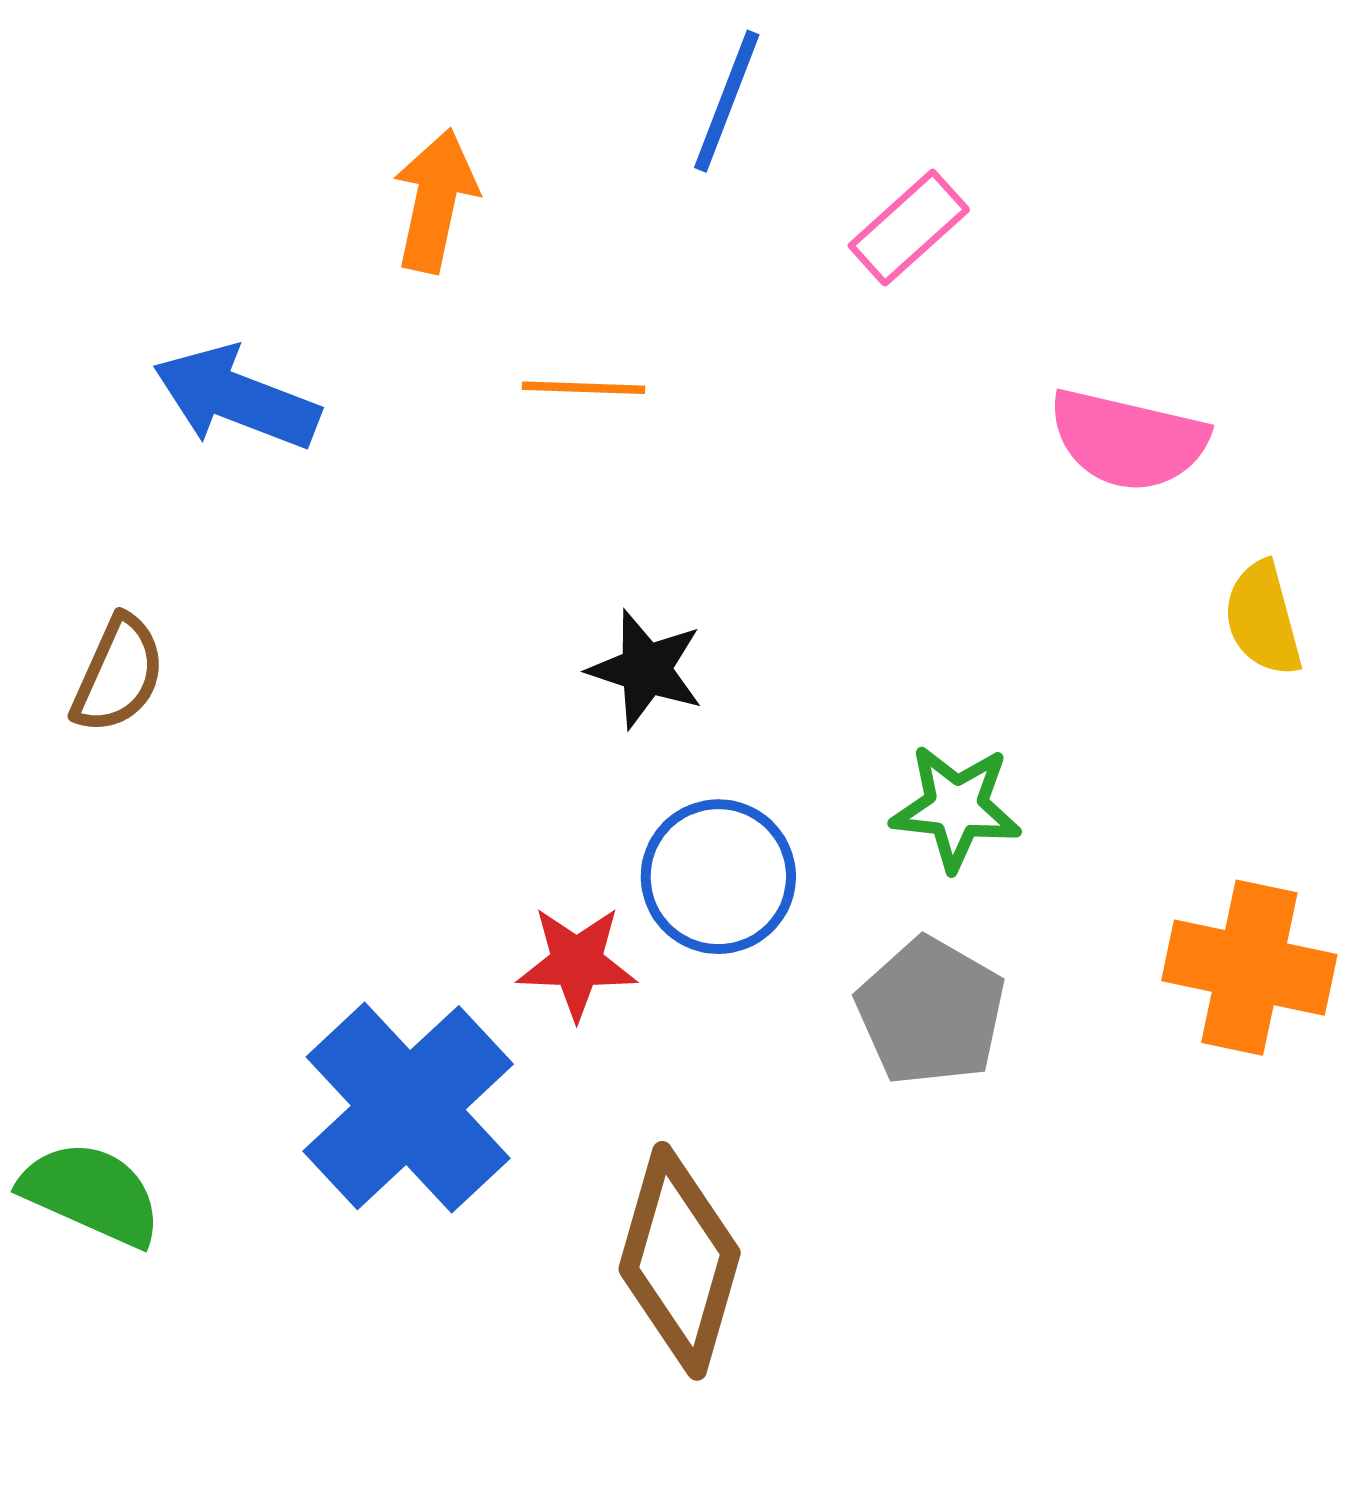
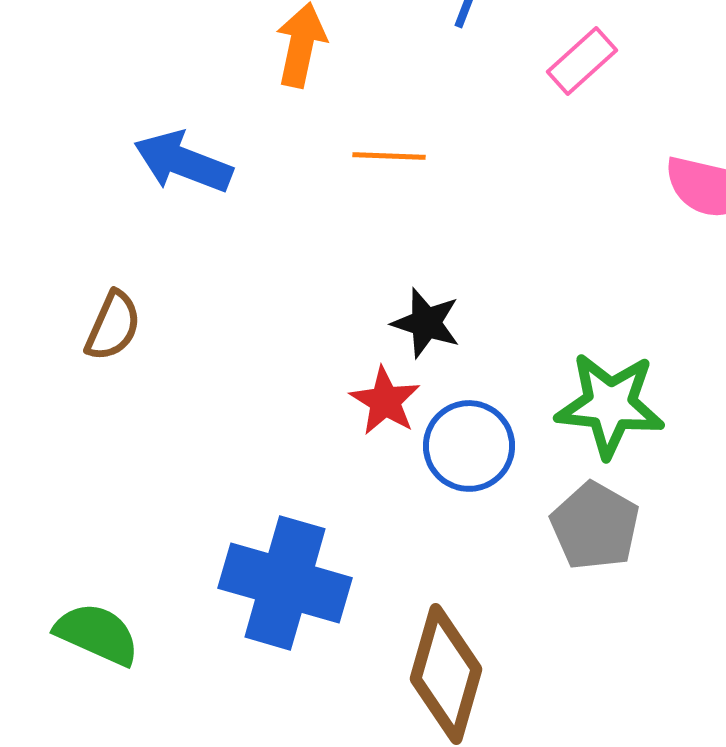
green star: (956, 808) -> (610, 405), size x1.4
red star: (577, 963) -> (385, 401), moved, turned 30
blue cross: (408, 1108) -> (285, 583), turned -31

